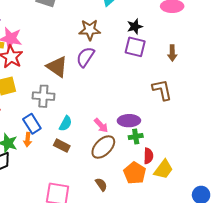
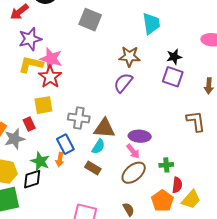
brown triangle: (57, 67) -> (104, 128), moved, turned -35
purple ellipse: (129, 121) -> (140, 136), moved

